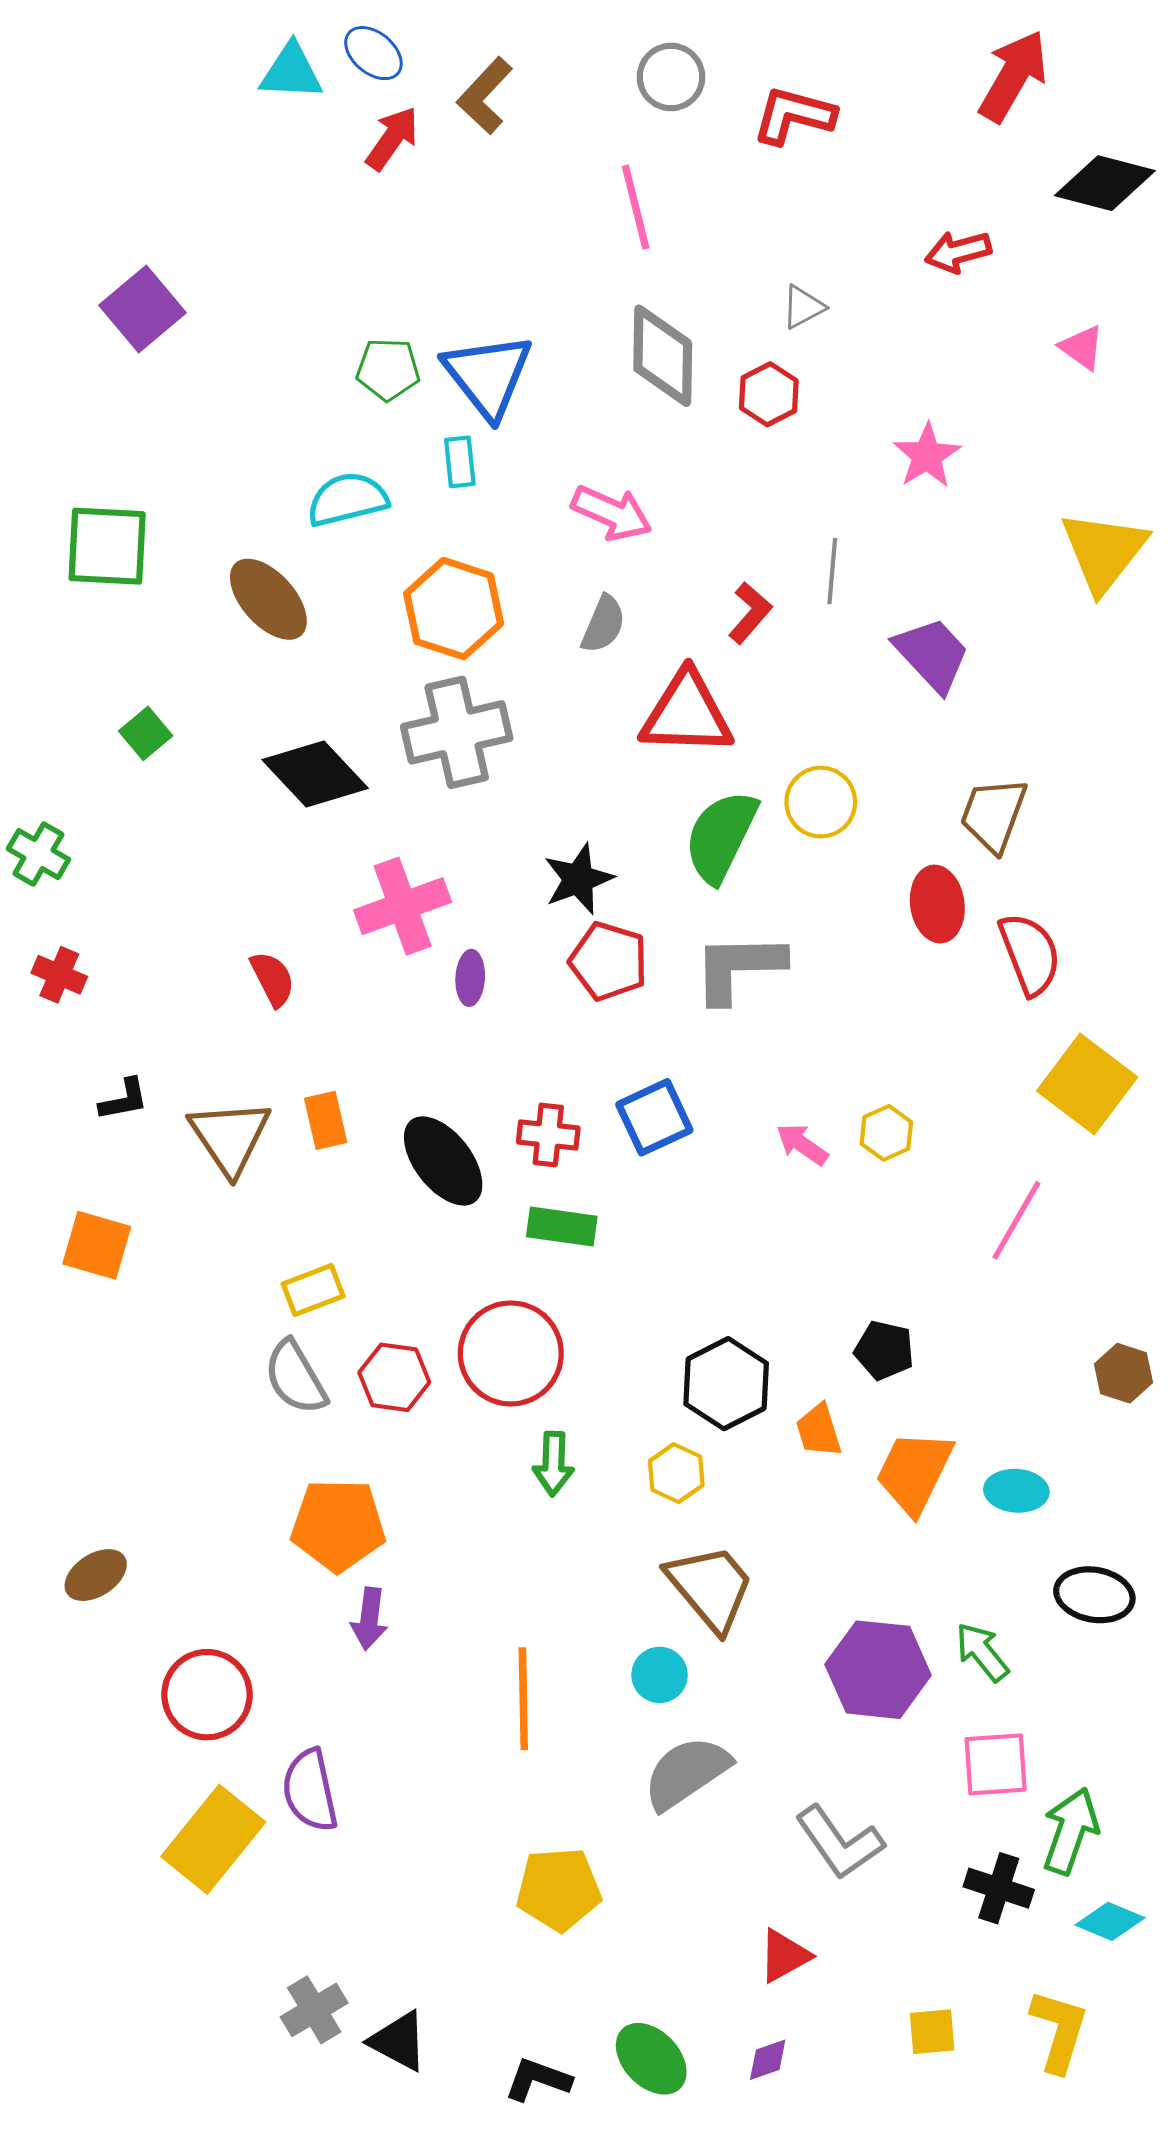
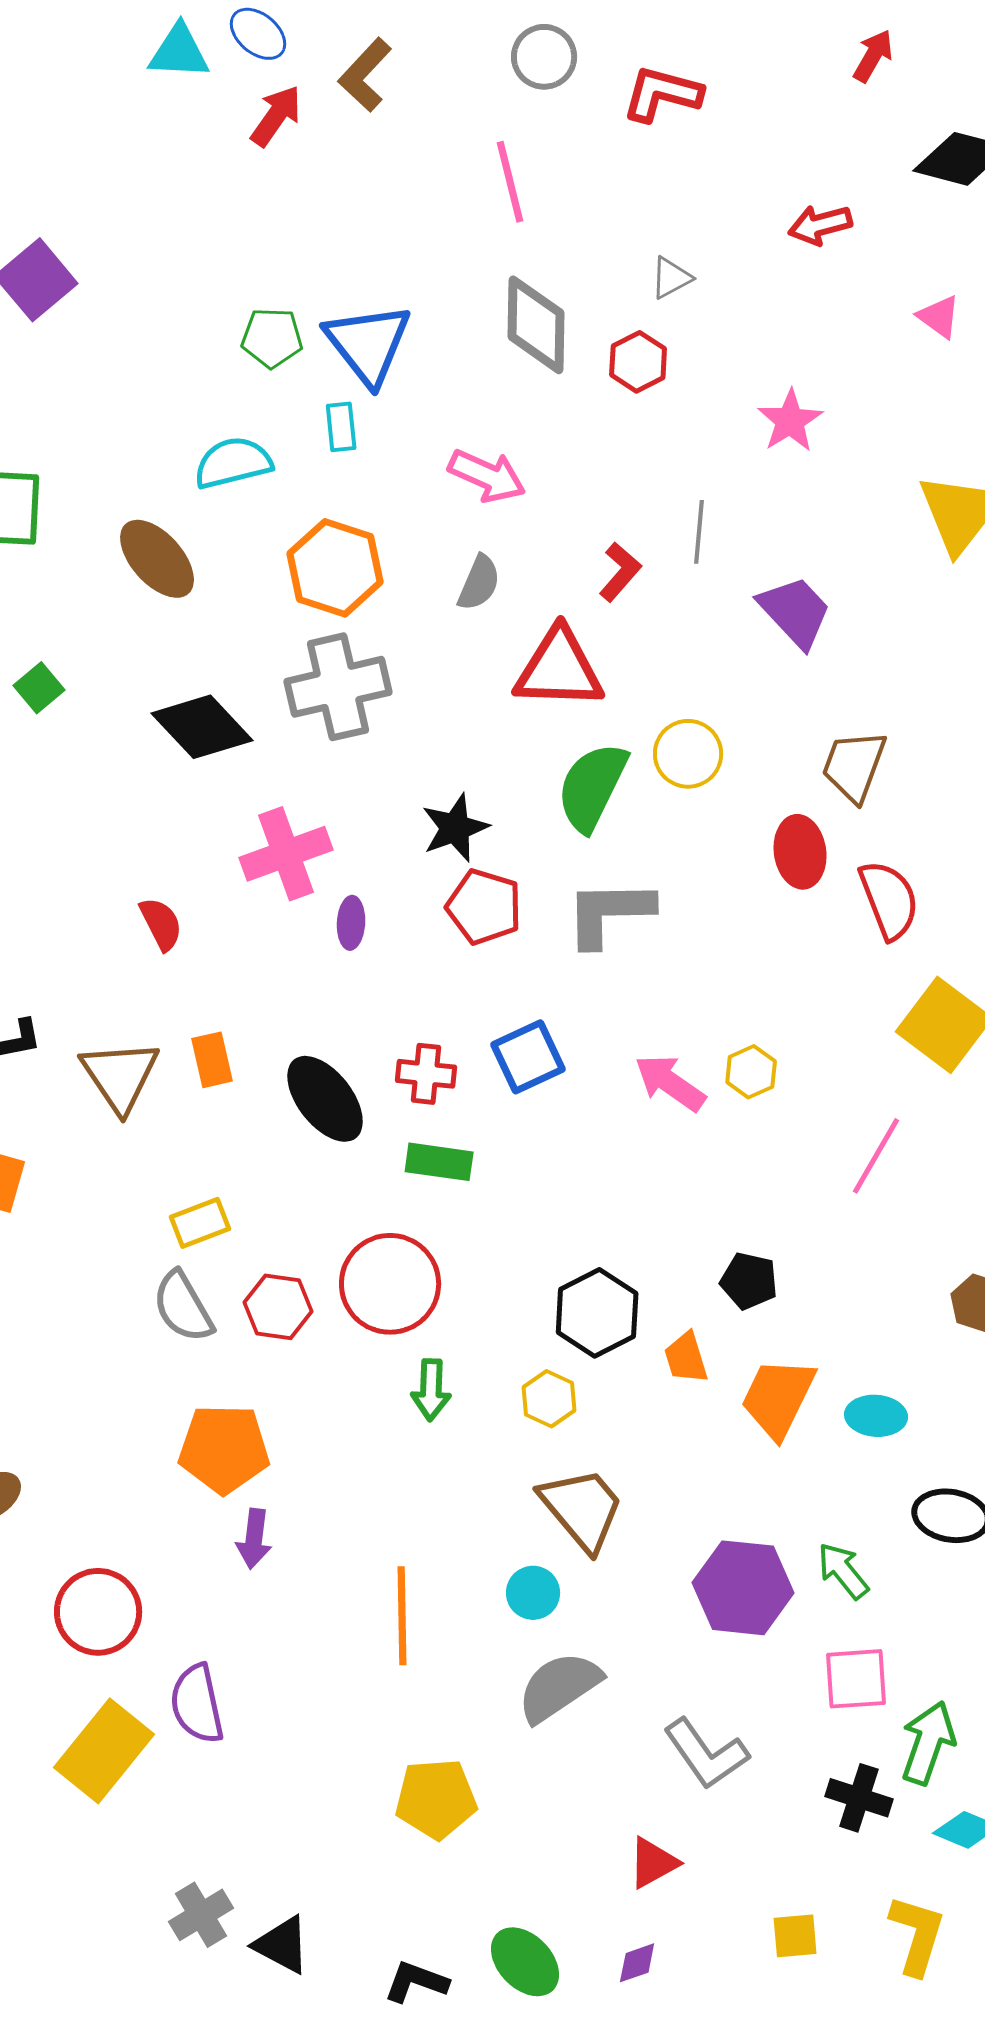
red arrow: (1013, 76) -> (873, 56), size x0.6
pink arrow: (802, 1144) -> (670, 1083), size x1.4

